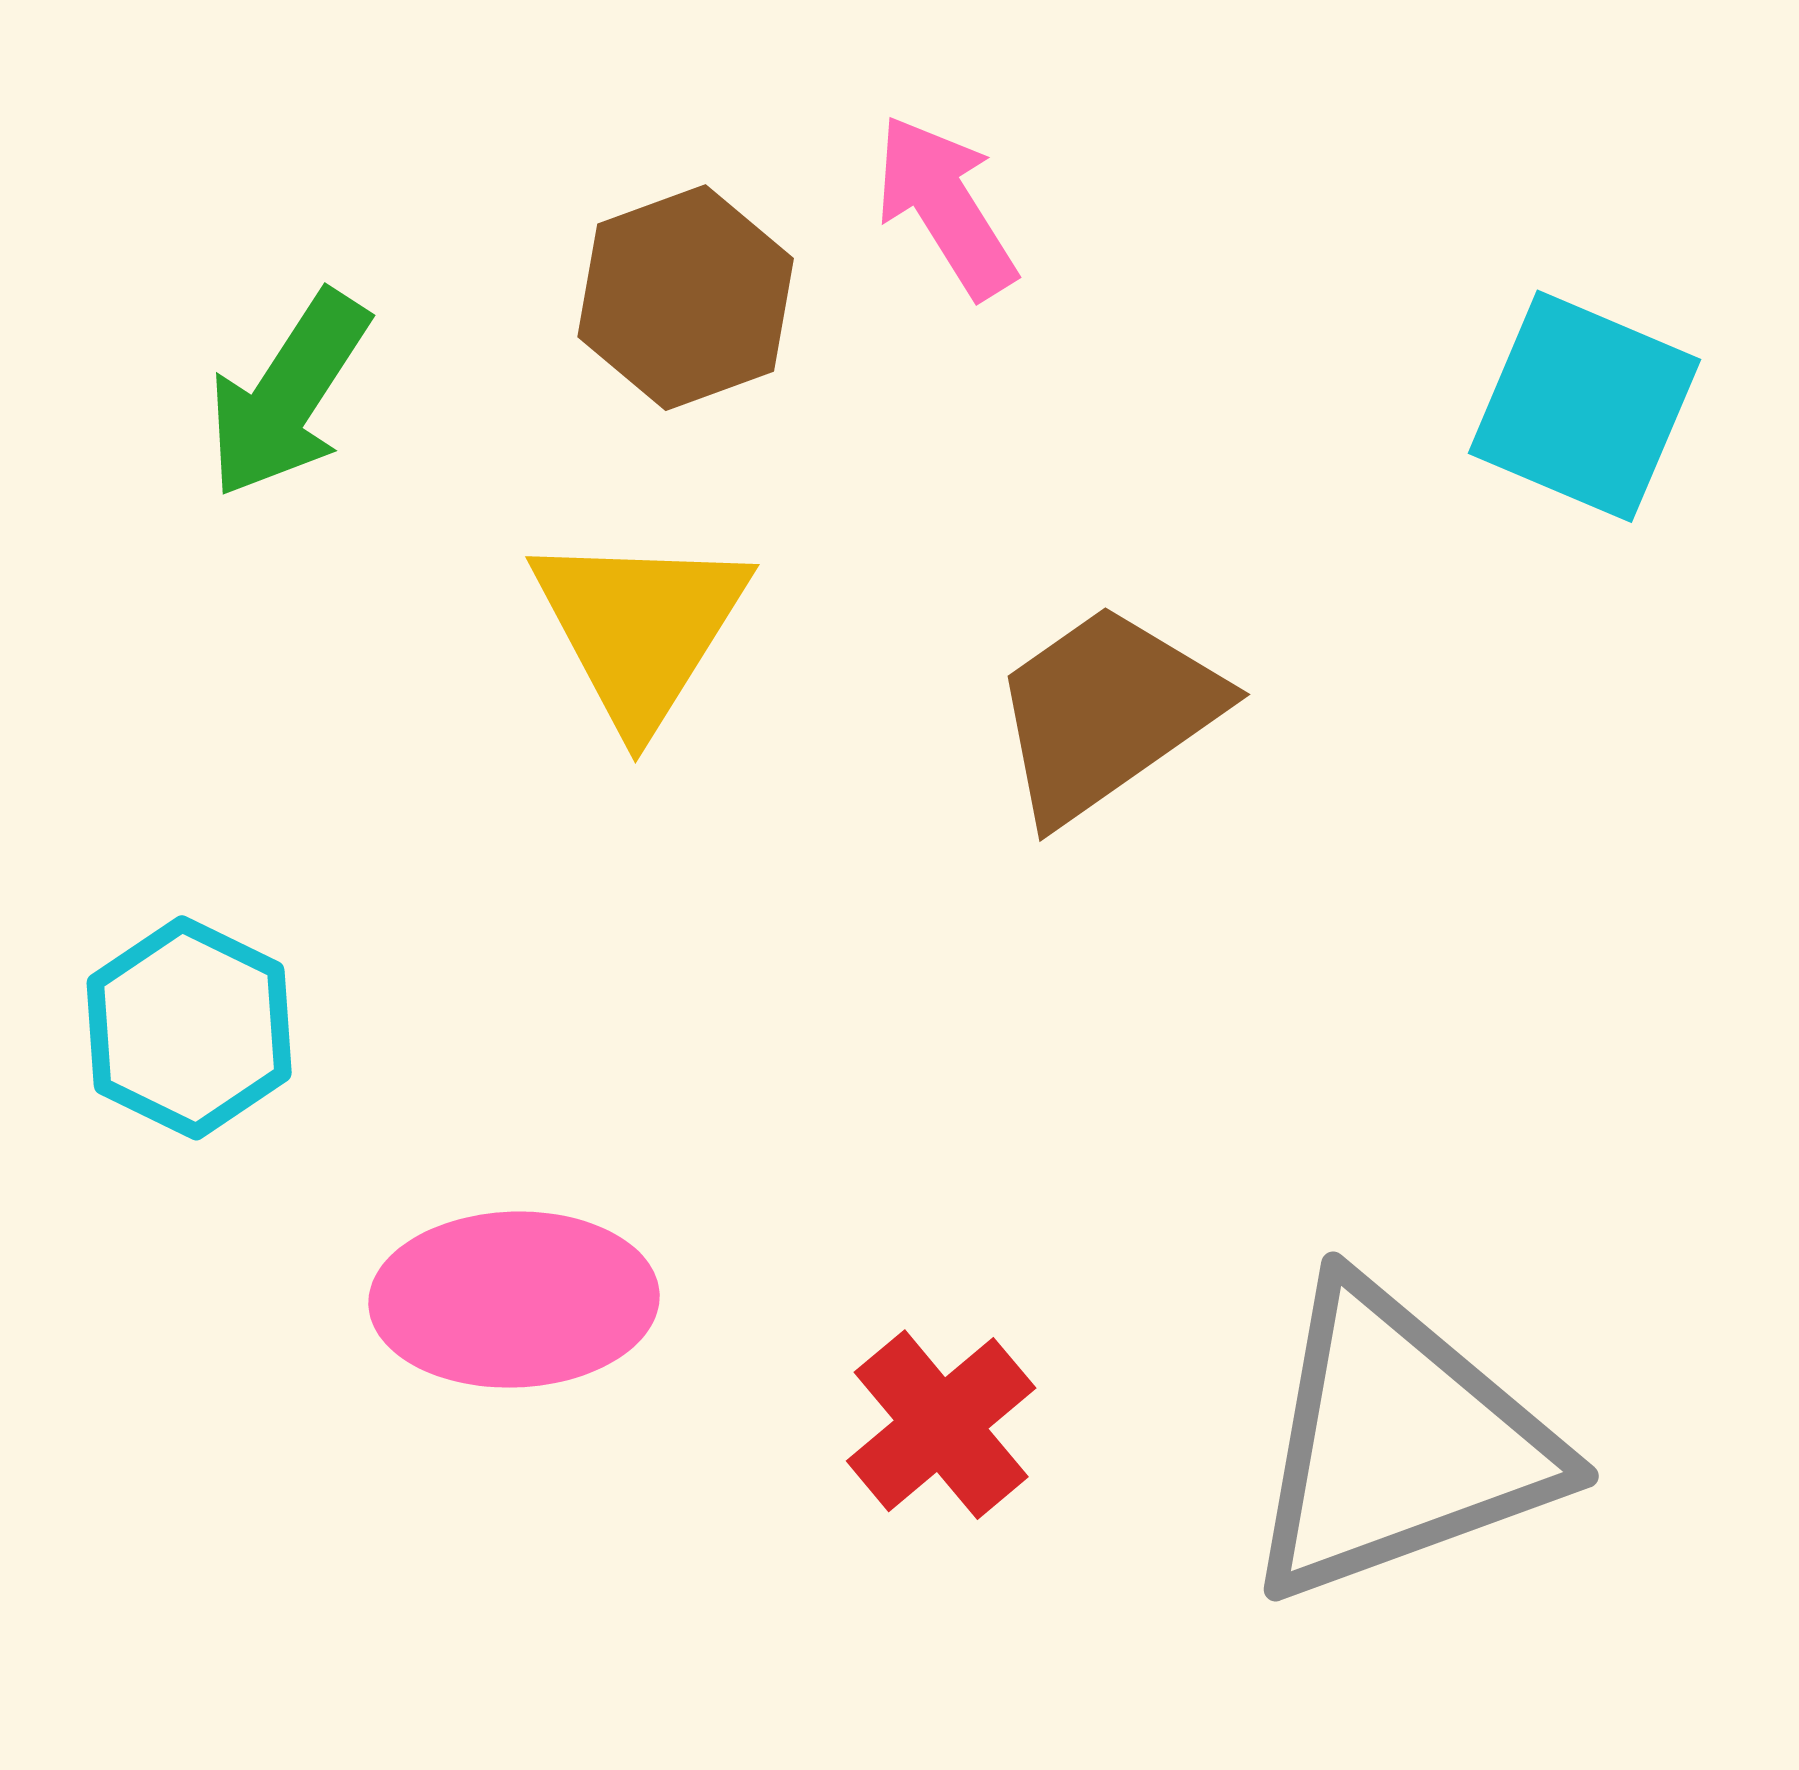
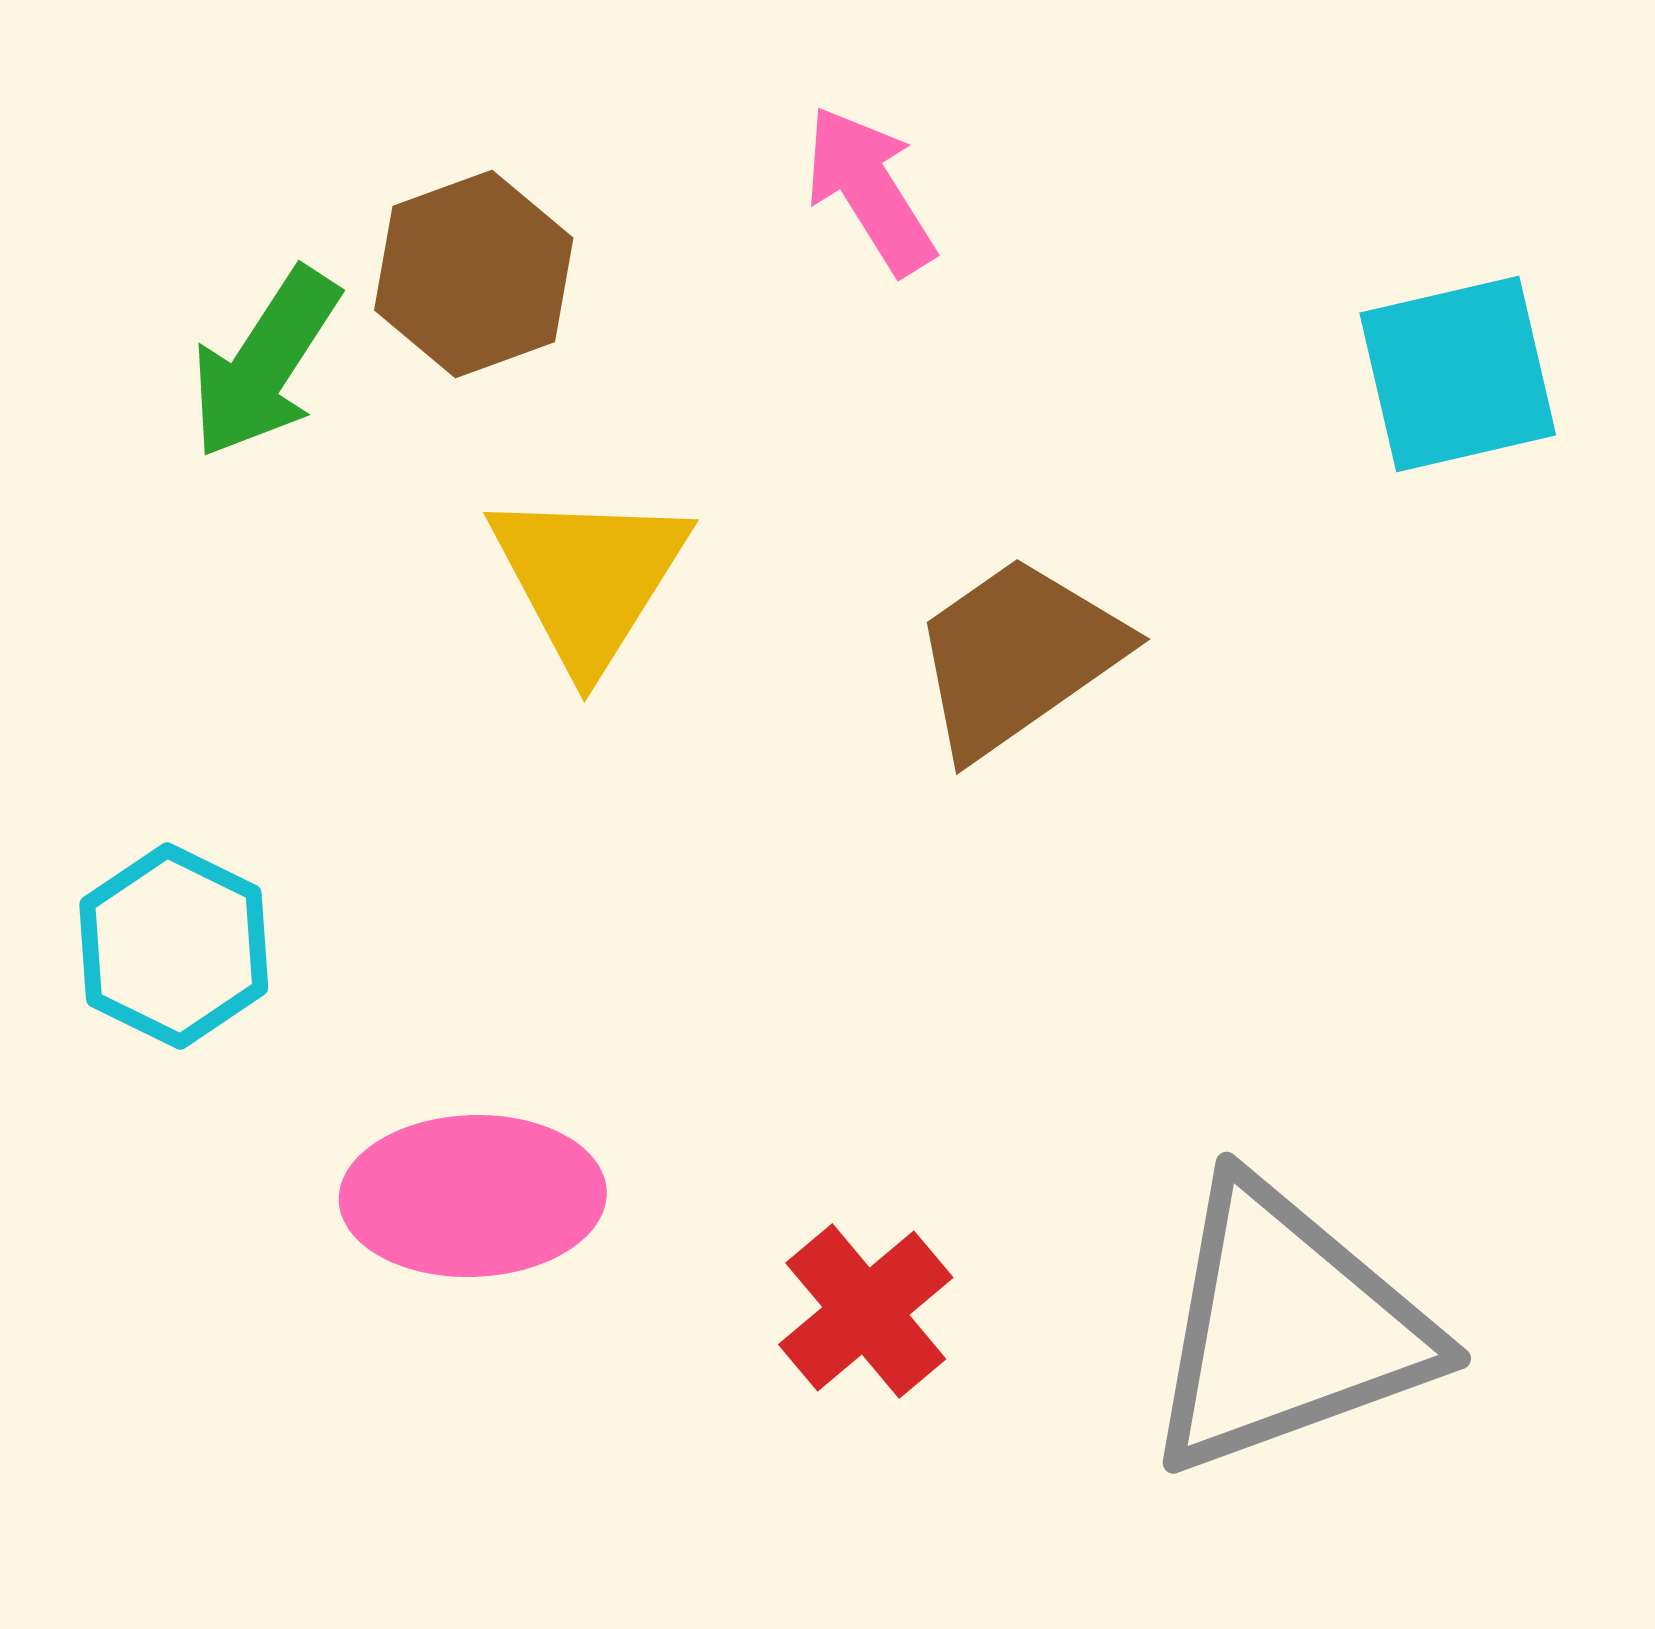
brown hexagon: (686, 298) -> (474, 274), moved
cyan square: (1584, 406) -> (1458, 374), turned -36

